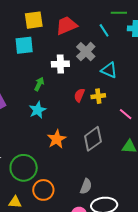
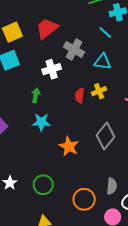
cyan line: (104, 30) -> (105, 33), moved
cyan star: (38, 110) -> (41, 122), turned -30
green circle: (24, 168) -> (43, 185), size x0.7
orange circle: (43, 190) -> (84, 199), moved

